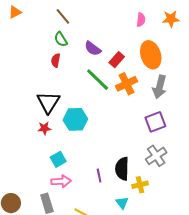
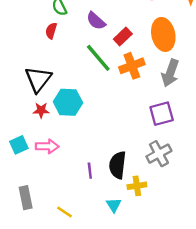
red star: (44, 128) -> (41, 110), moved
cyan square: (58, 159) -> (19, 145), moved
pink arrow: (61, 181) -> (47, 146), moved

